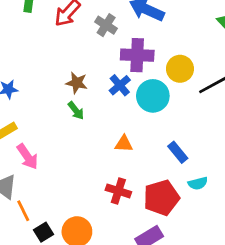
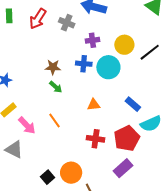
purple cross: (137, 55) -> (92, 40), size x0.6
blue cross: (120, 85) -> (84, 64), turned -35
cyan semicircle: (198, 183) -> (151, 124), size x1.5
orange line: (23, 211) -> (54, 120), moved

